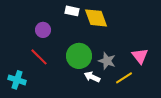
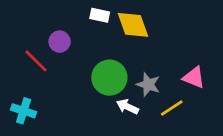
pink triangle: (140, 56) -> (194, 78), turned -30
red line: (39, 57) -> (36, 61), moved

